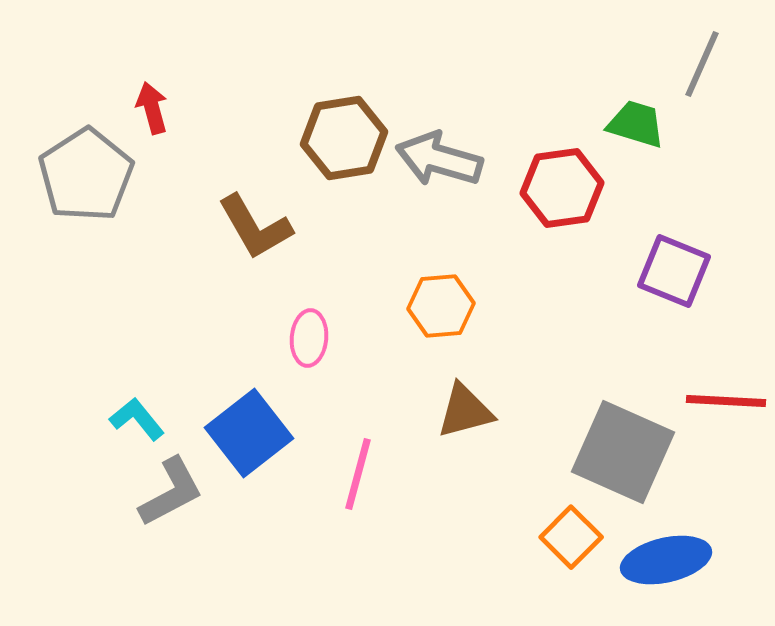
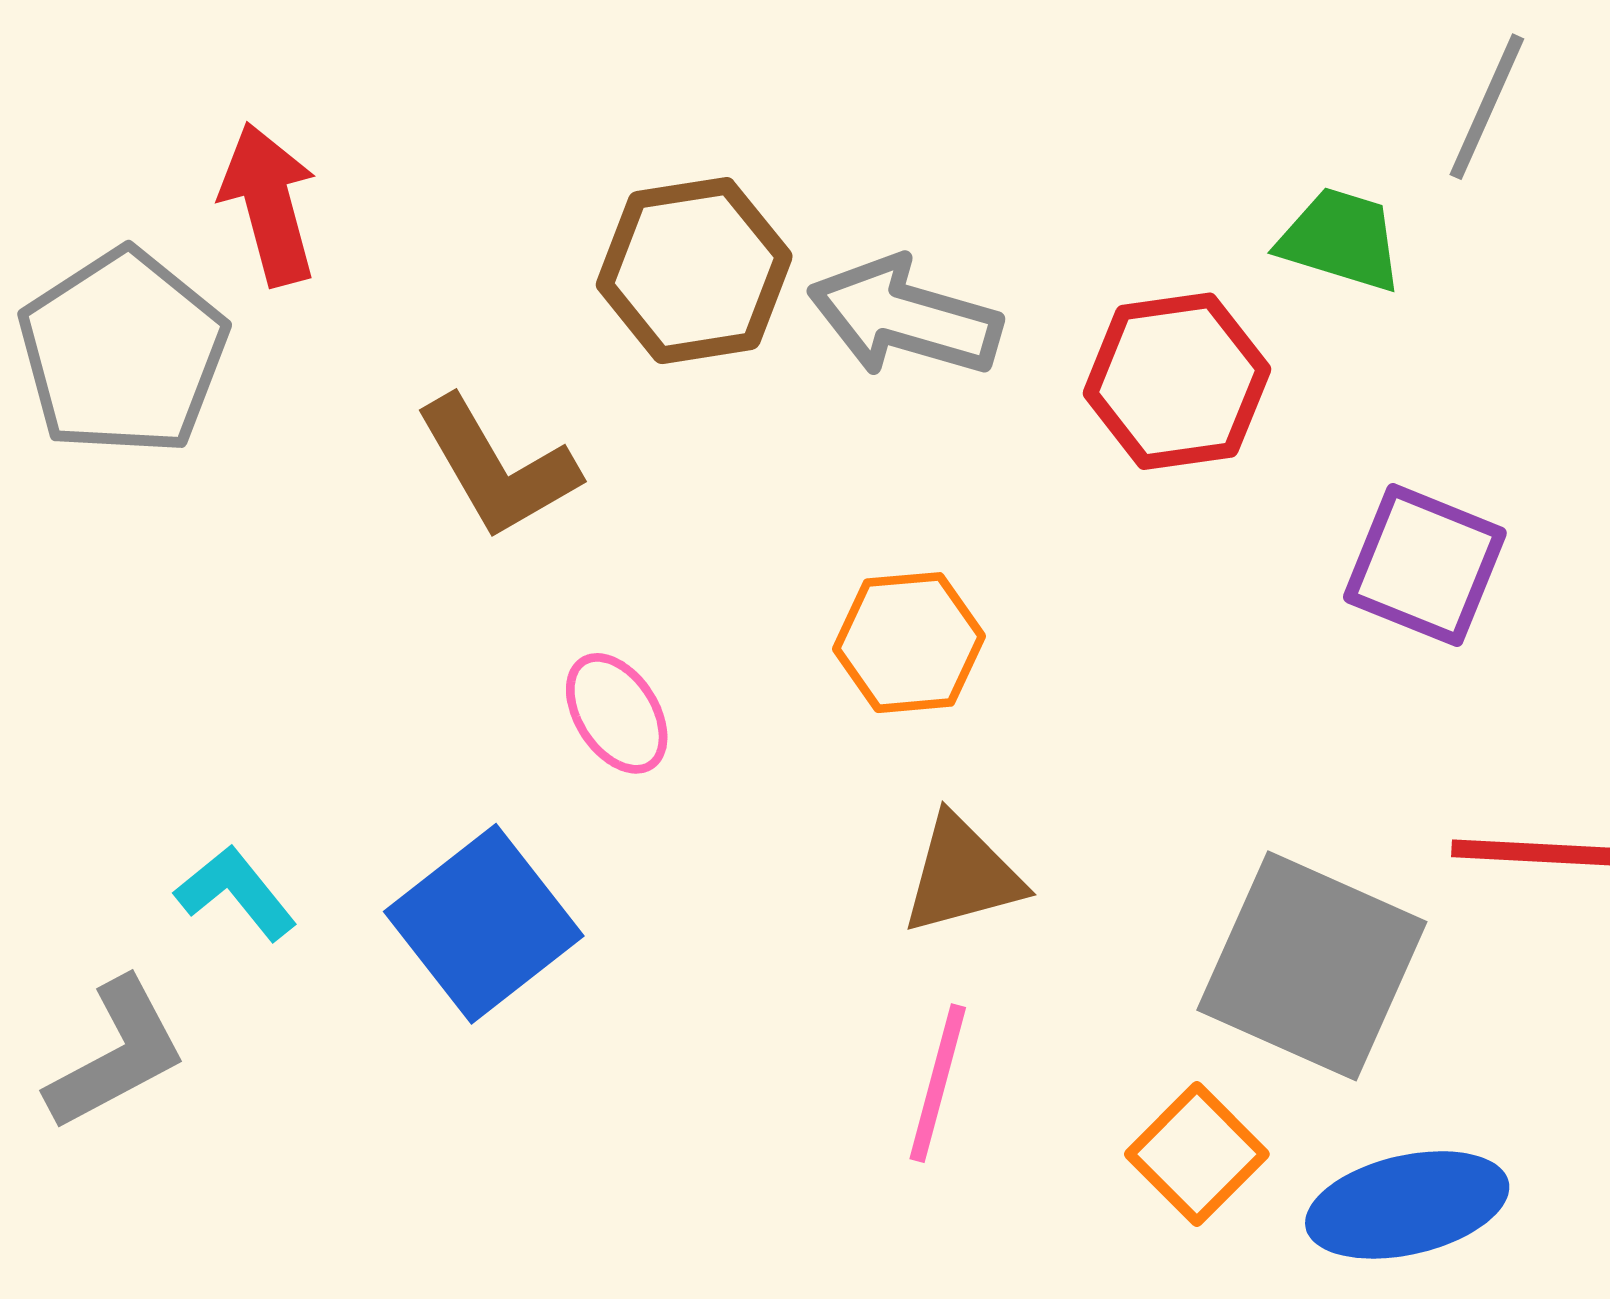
red arrow: (152, 108) -> (269, 204), size x1.4
pink ellipse: (309, 338) -> (617, 713), turned -38
pink line: (358, 474) -> (938, 1083), moved
gray L-shape: (171, 492) -> (116, 1054), moved

